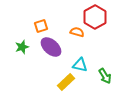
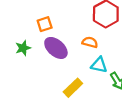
orange semicircle: (77, 32) -> (90, 42), moved
cyan triangle: (80, 65) -> (99, 65), moved

